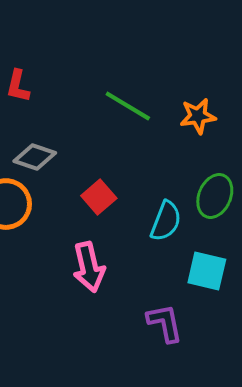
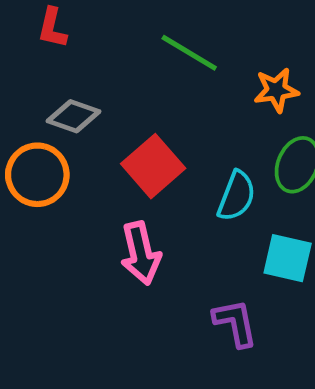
orange star: (198, 116) -> (276, 90), moved
red square: (99, 197) -> (153, 166), size x1.4

